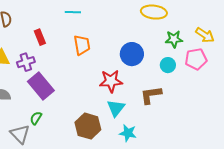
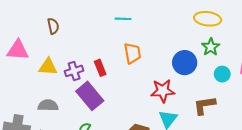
red rectangle: (40, 37) -> (100, 68), moved
green star: (174, 39) -> (211, 47), moved, turned -30

